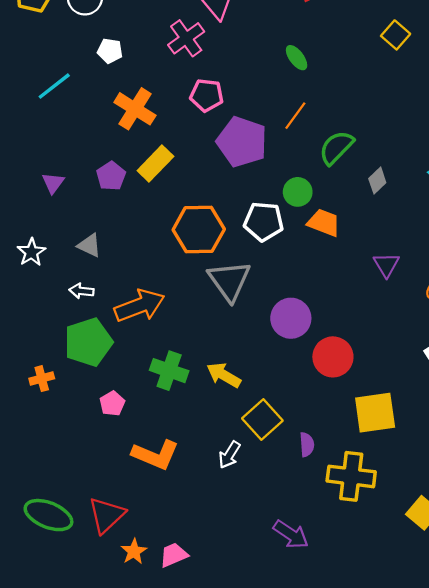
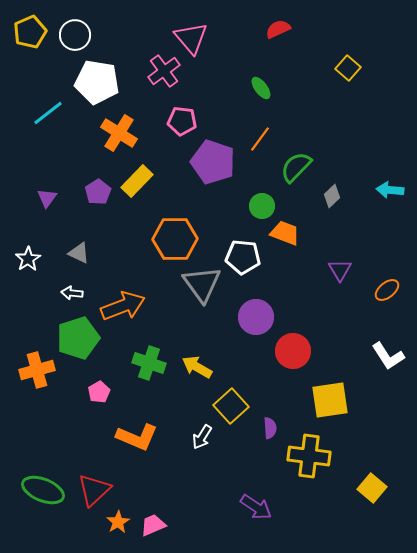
white pentagon: (110, 51) -> (97, 82), size x2.0
white pentagon: (264, 222) -> (243, 257), moved
orange cross: (42, 379) -> (37, 370), size x1.6

